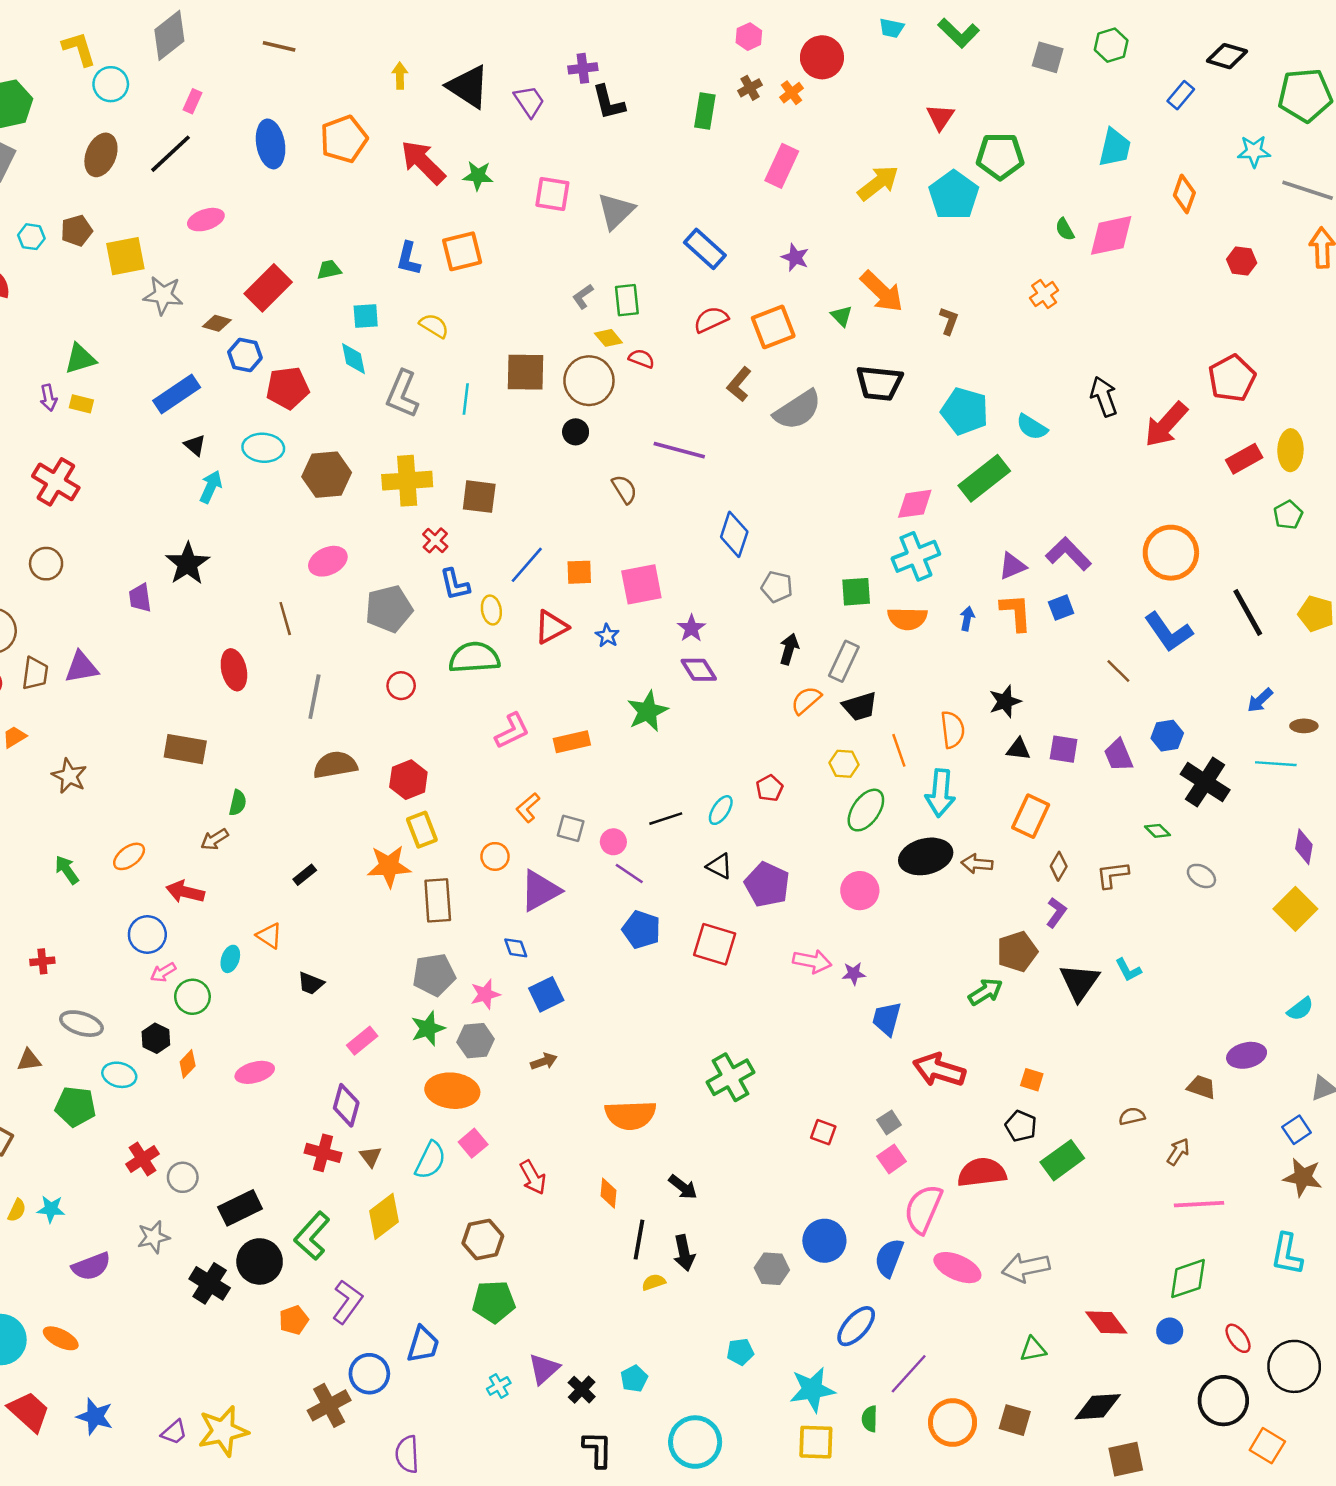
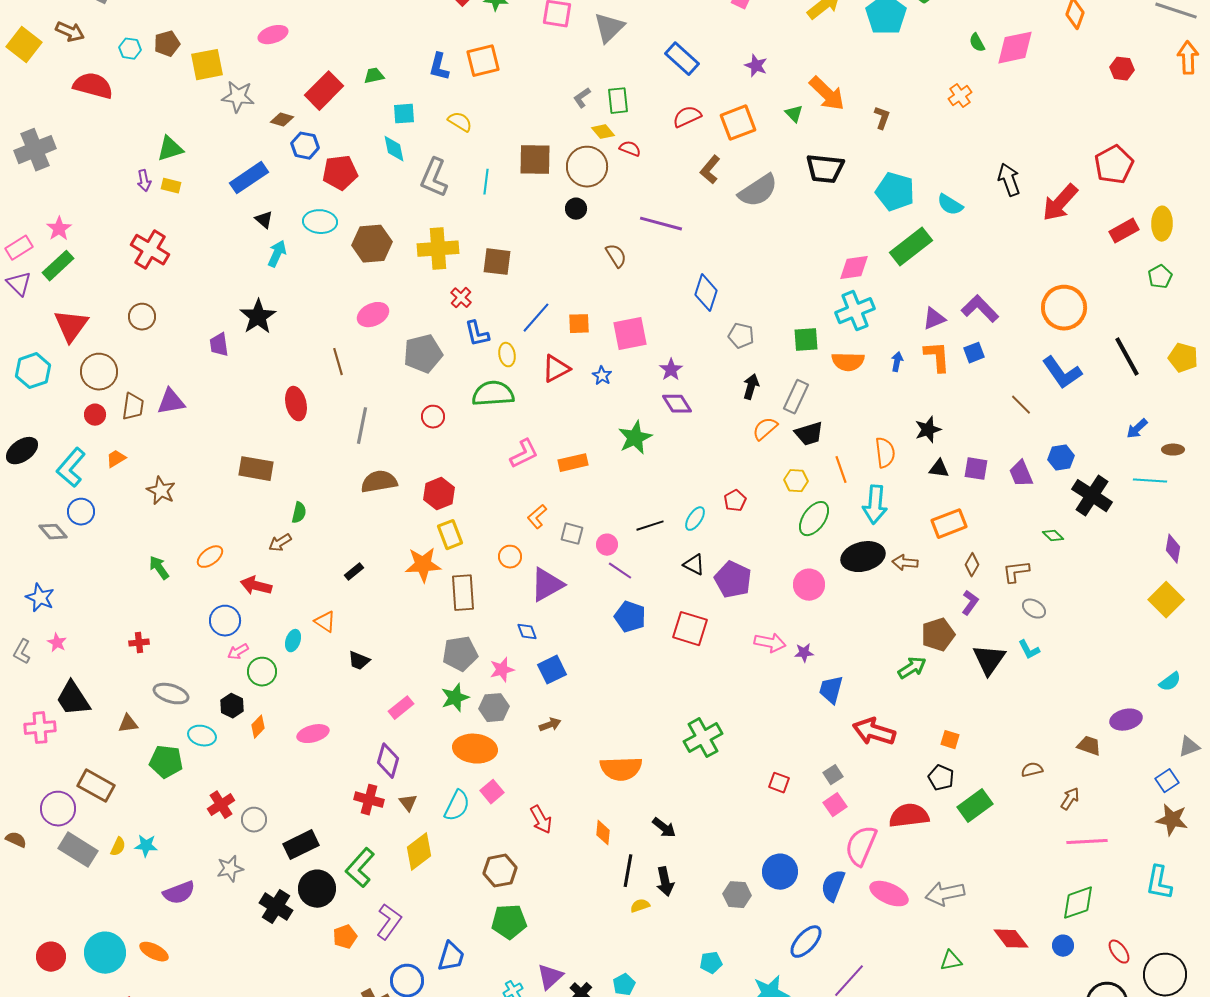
orange rectangle: (1031, 816) -> (949, 524), turned 44
gray ellipse: (1201, 876) -> (1034, 609), moved

